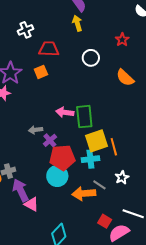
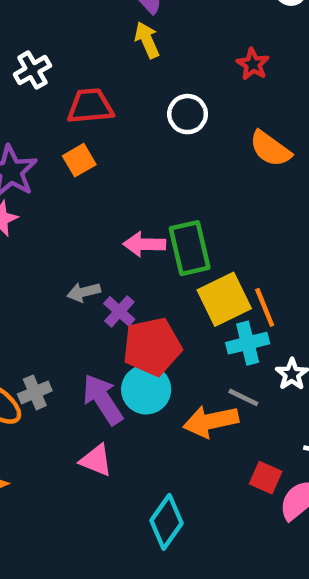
cyan cross: (90, 159) -> (248, 343), moved
purple arrow: (21, 190) -> (103, 399), moved

